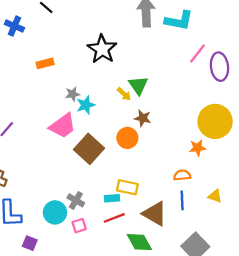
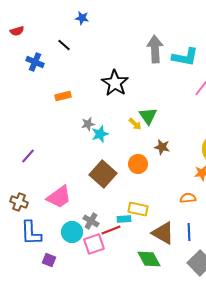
brown star: (143, 118) -> (162, 147), moved
pink trapezoid: (63, 126) -> (59, 197), moved
blue line: (182, 200) -> (189, 232), moved
red line: (114, 218) -> (111, 230), moved
pink square: (79, 226) -> (94, 244), size x1.5

